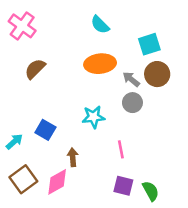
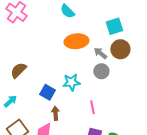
cyan semicircle: (100, 25) -> (67, 11), moved
brown semicircle: (35, 69) -> (18, 70), moved
blue square: (45, 130) -> (47, 92), moved

